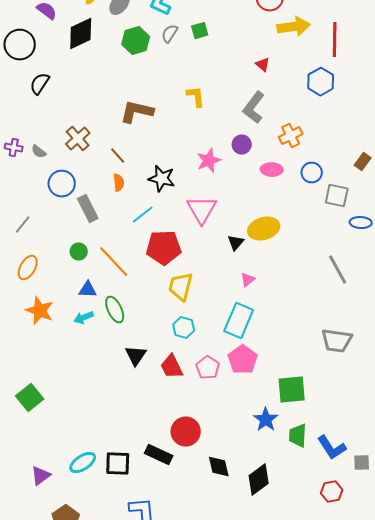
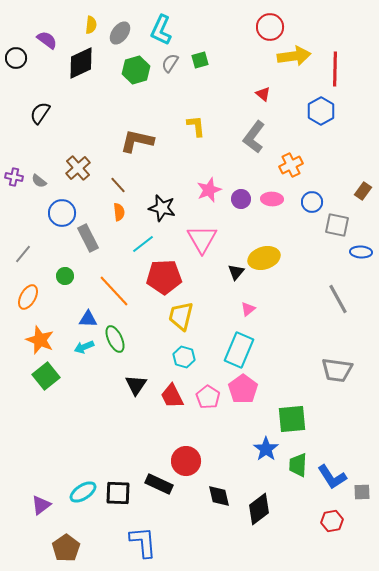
black circle: (20, 45) -> (16, 58), moved, size x0.7
purple circle: (242, 145) -> (241, 199), moved
green circle: (79, 252) -> (65, 276), moved
green square: (30, 398) -> (46, 376), moved

